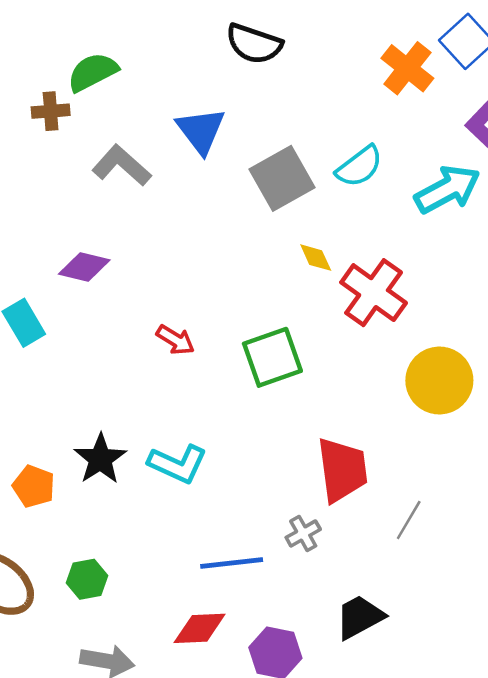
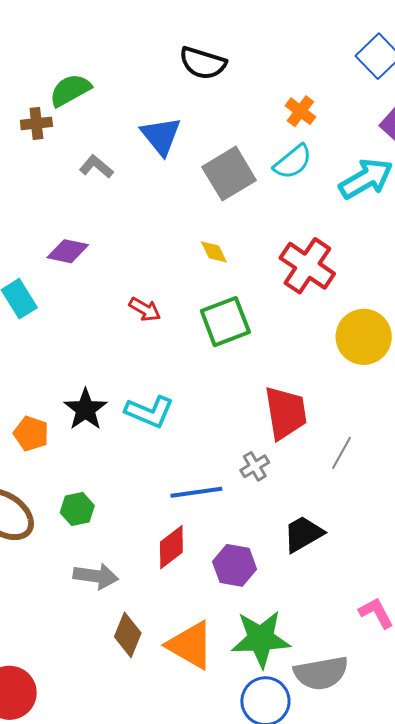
orange cross: (407, 68) -> (300, 111), moved, size x0.7
gray L-shape: (121, 165) -> (96, 167), size x0.7
yellow diamond: (316, 258) -> (214, 252), moved
red diamond: (200, 628) -> (171, 547), turned -33

